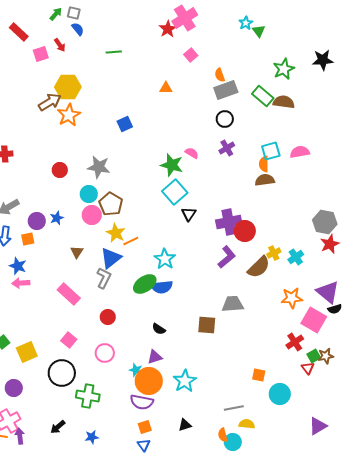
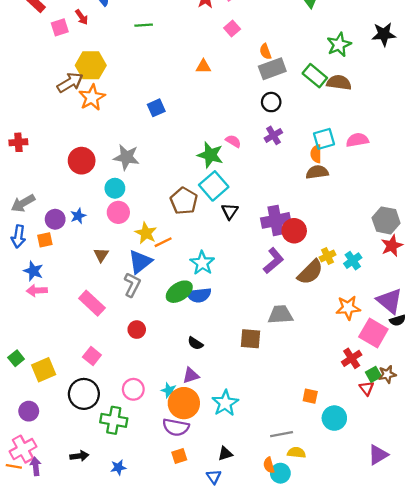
red circle: (60, 170) -> (82, 161), size x1.5
brown pentagon: (111, 204) -> (184, 201), moved
pink circle: (105, 353) -> (133, 389), moved
black arrow: (58, 427) -> (79, 456), turned -147
blue triangle: (144, 445) -> (214, 477), moved

